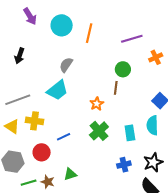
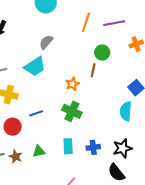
orange line: (89, 33) -> (86, 22), moved
green cross: (99, 131) -> (72, 111), turned -30
cyan rectangle: (130, 133) -> (68, 146), moved

